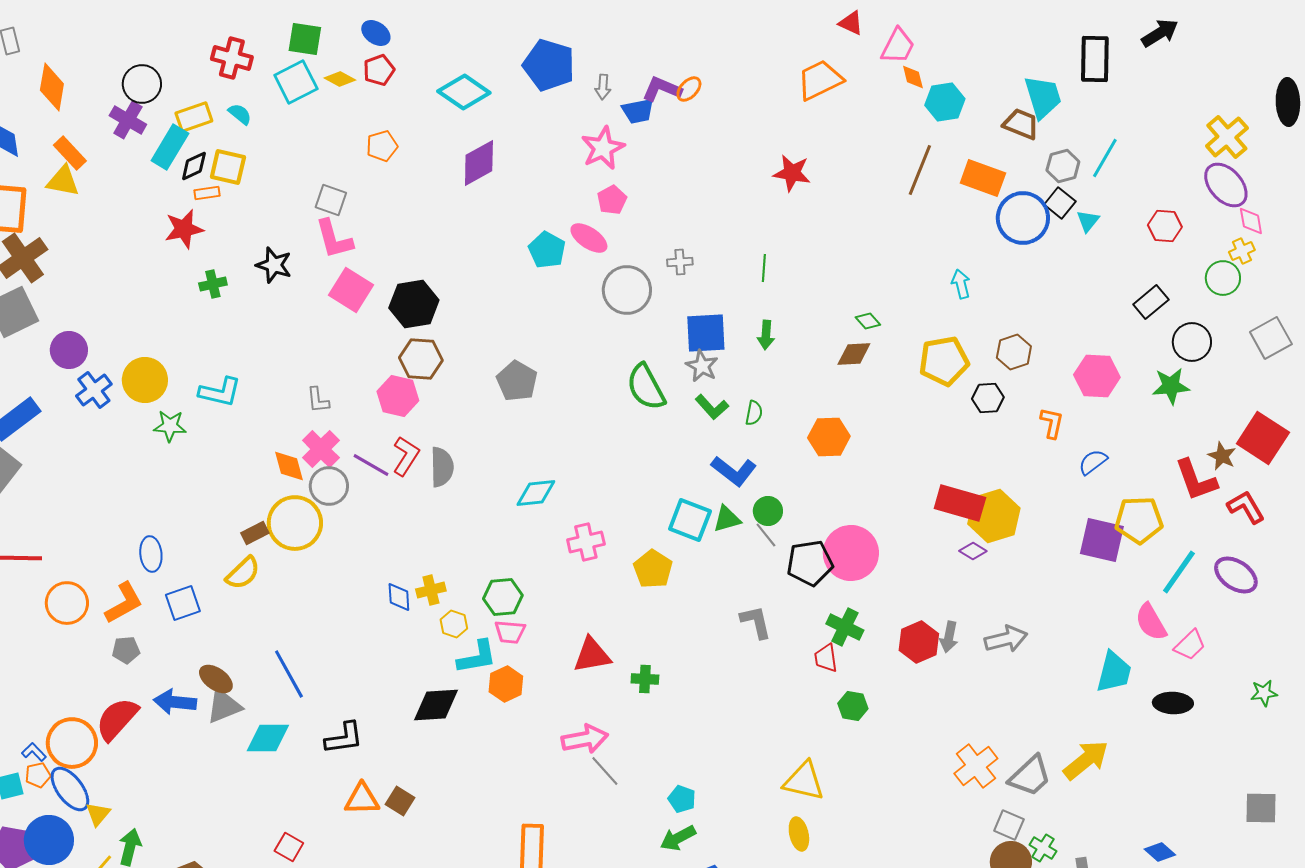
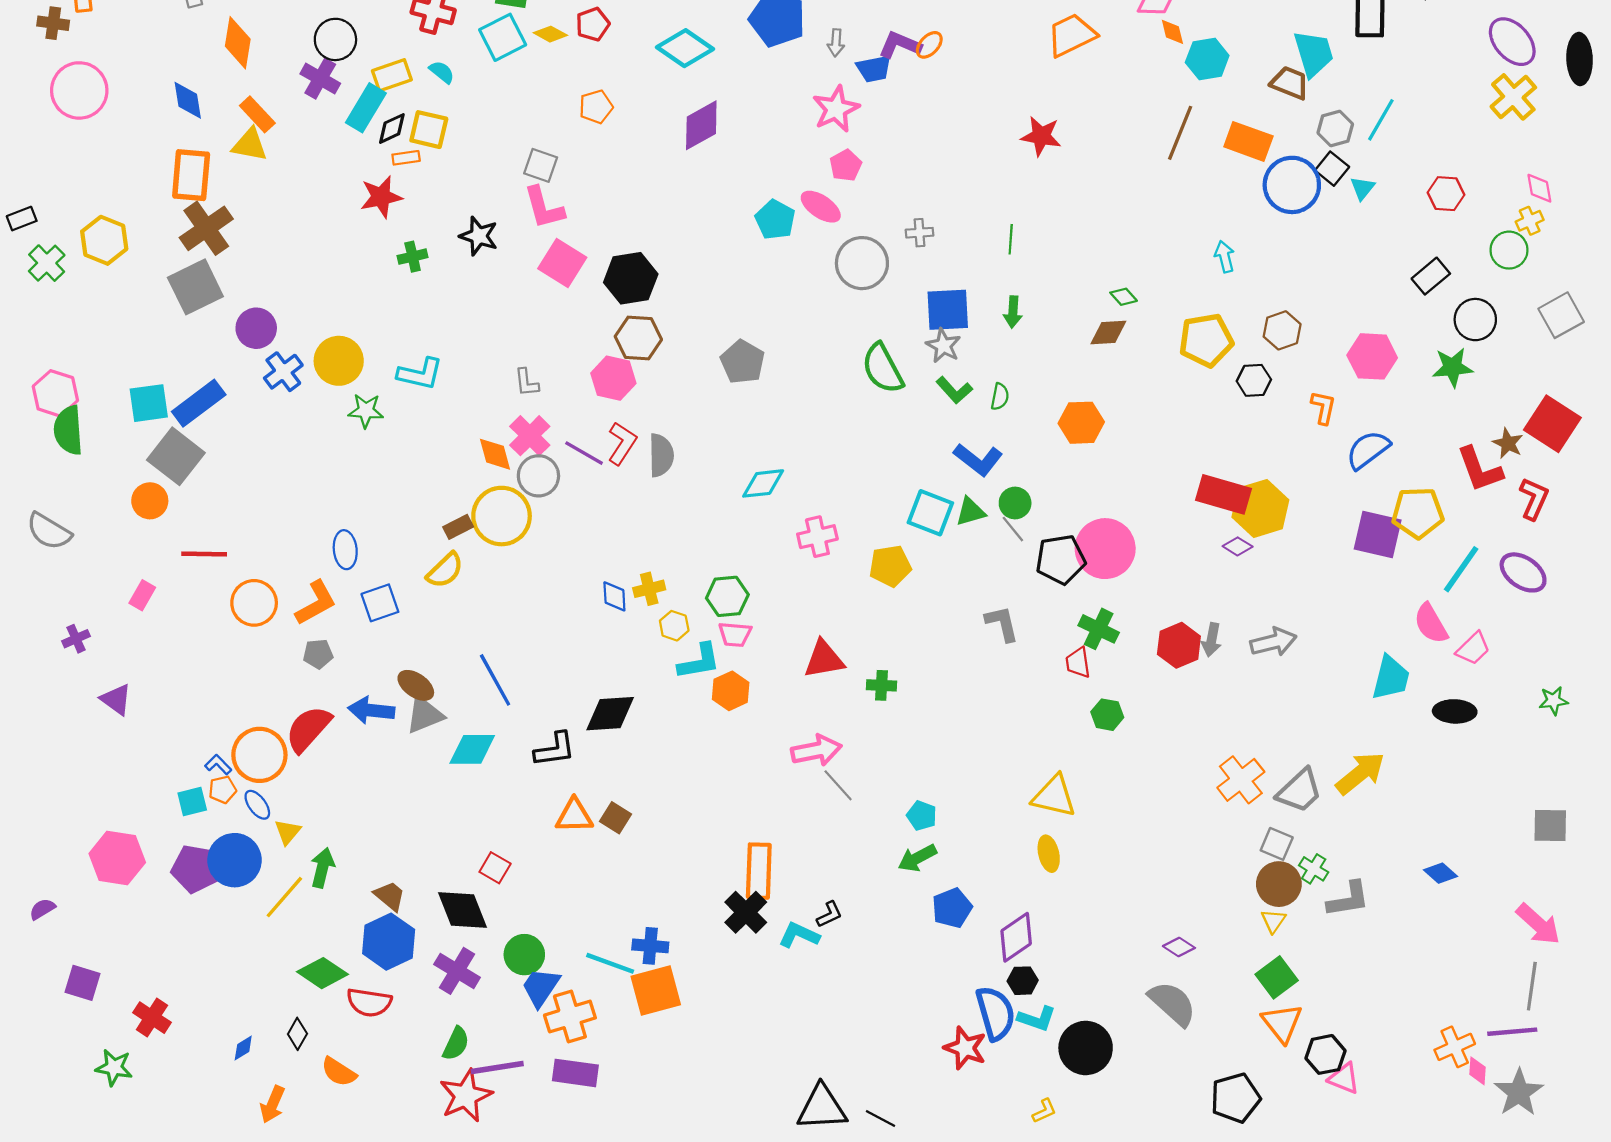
purple ellipse: (1226, 185) -> (1512, 42), moved
blue semicircle: (1093, 462) -> (1368, 450), size x1.4
red L-shape: (1246, 507) -> (1534, 499), turned 54
yellow pentagon: (653, 569) -> (890, 566), turned 30
black diamond: (436, 705) -> (610, 714), moved
blue ellipse: (70, 789) -> (257, 805), size x0.6

